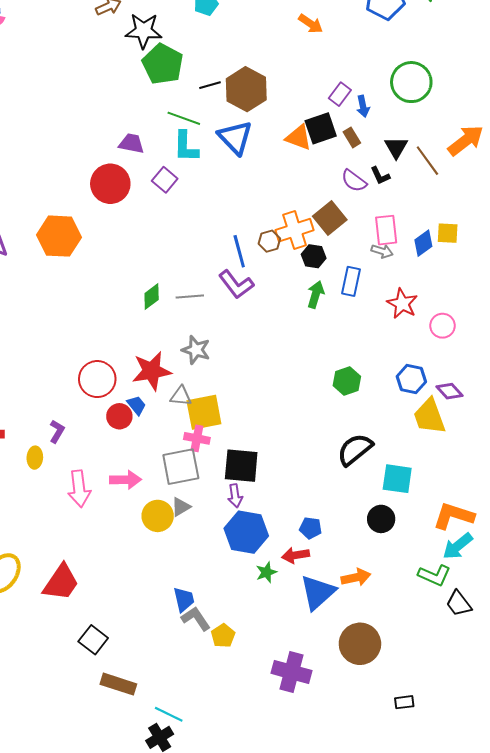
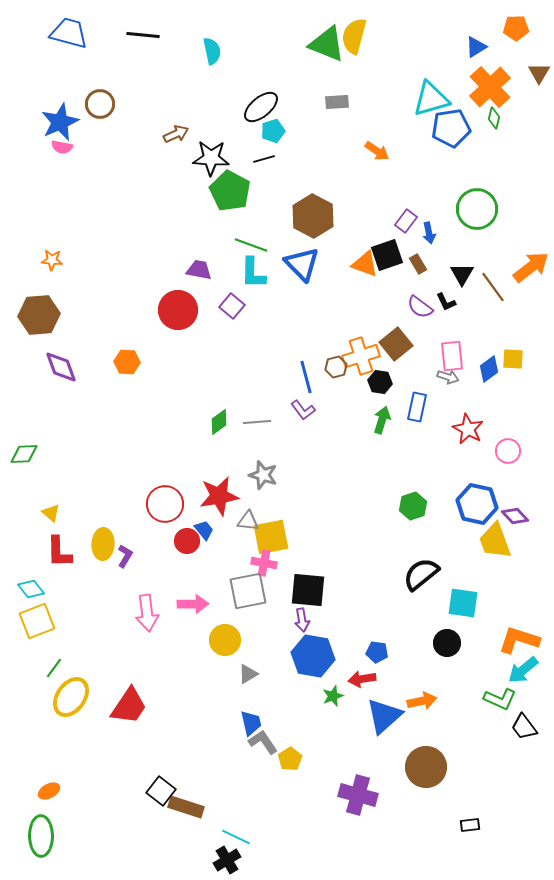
black line: (210, 85) -> (264, 159), moved
orange hexagon: (59, 236) -> (127, 362), size x0.6
purple L-shape: (236, 284) -> (303, 410), size x0.7
blue hexagon: (411, 379) -> (477, 504), size x1.4
yellow ellipse: (35, 458) -> (103, 544), moved, size x1.4
gray triangle: (181, 507) -> (248, 674), moved
black square: (93, 640) -> (161, 791), moved

